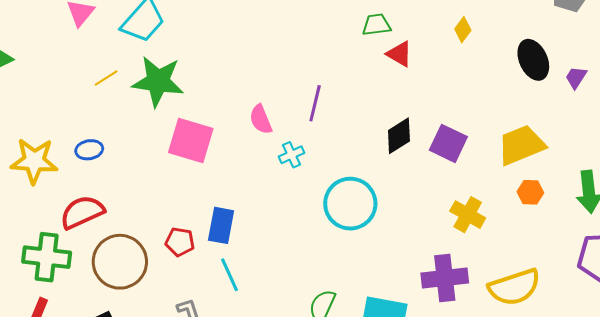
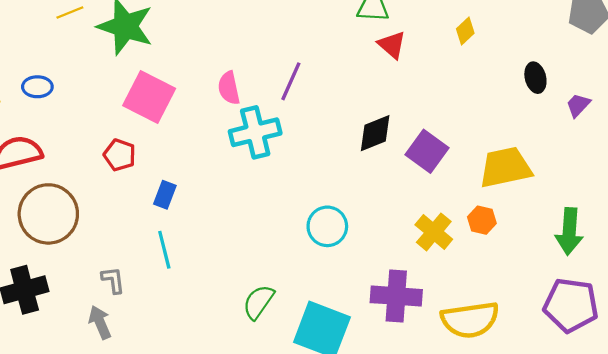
black ellipse: (533, 60) -> (535, 78), size x0.7
cyan cross: (292, 155) -> (255, 132), size x1.8
orange hexagon: (530, 192) -> (482, 220), moved
cyan circle: (350, 204) -> (327, 226), moved, size x0.7
blue rectangle: (221, 225) -> (165, 195), size x0.7
red pentagon: (180, 242) -> (120, 155), moved

